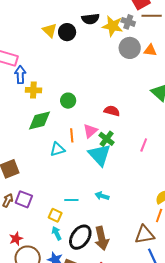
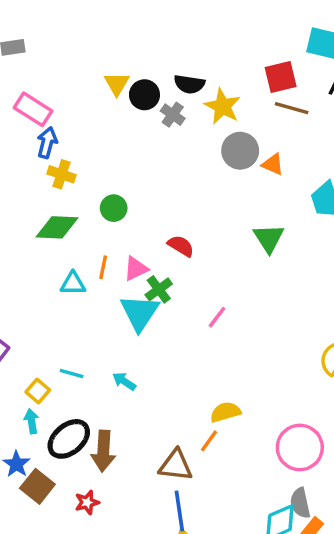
gray cross: (128, 22) -> (173, 115), moved

